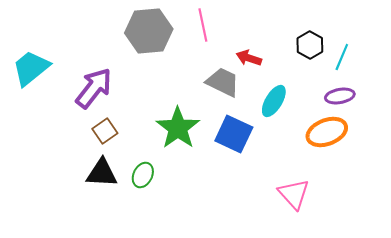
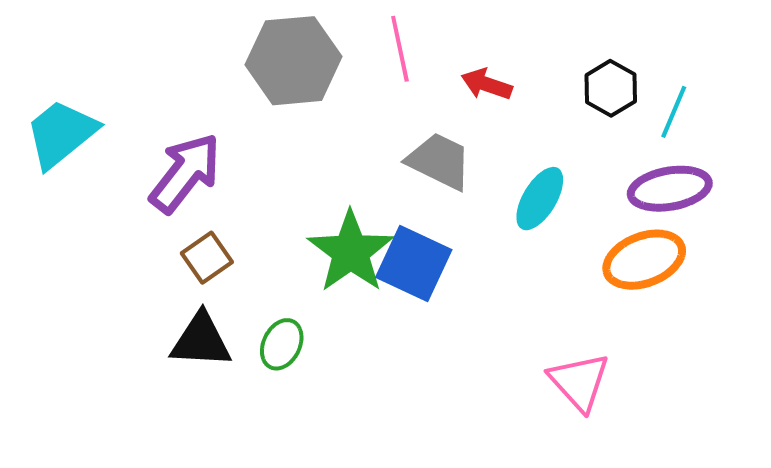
red arrow: (249, 58) -> (487, 84), moved
purple ellipse: (340, 96) -> (670, 189), size x1.4
blue square: (234, 134) -> (414, 264), moved

